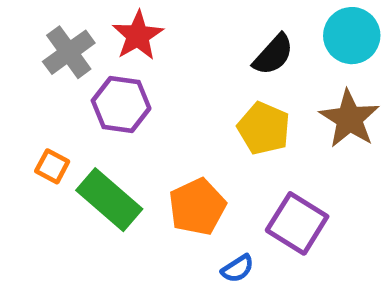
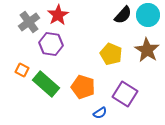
black semicircle: (273, 55) -> (123, 15), moved
orange pentagon: (197, 207) -> (83, 87), turned -30

